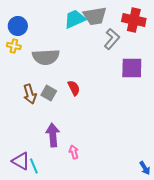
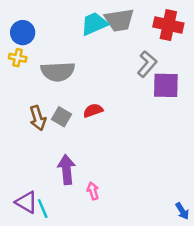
gray L-shape: (112, 39) -> (147, 64), moved
red semicircle: (74, 88) -> (93, 110), turned -84

